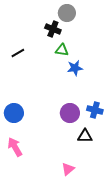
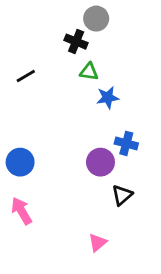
blue cross: (95, 110) -> (126, 143), moved
black triangle: (85, 136) -> (122, 195), turned -42

